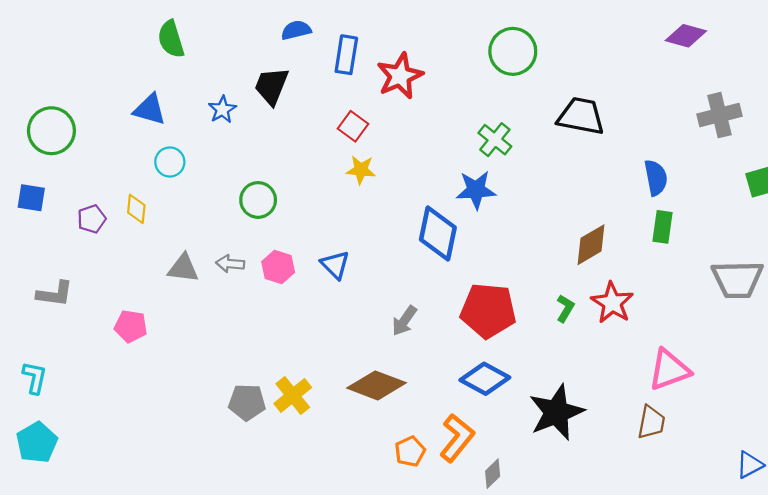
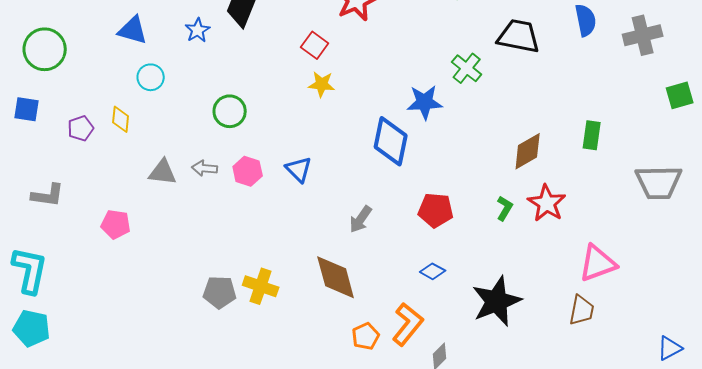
green cross: (495, 140) -> (467, 68), moved
blue semicircle: (656, 178) -> (586, 20), moved
red pentagon: (488, 311) -> (436, 210), size x0.7
cyan L-shape: (35, 378) -> (30, 270), size x1.6
blue diamond: (485, 379) -> (433, 271), size x0.6
brown diamond: (376, 385) -> (336, 277), turned 54
yellow cross: (293, 395) -> (261, 286), turned -32
cyan pentagon: (37, 442) -> (32, 328), turned -30

